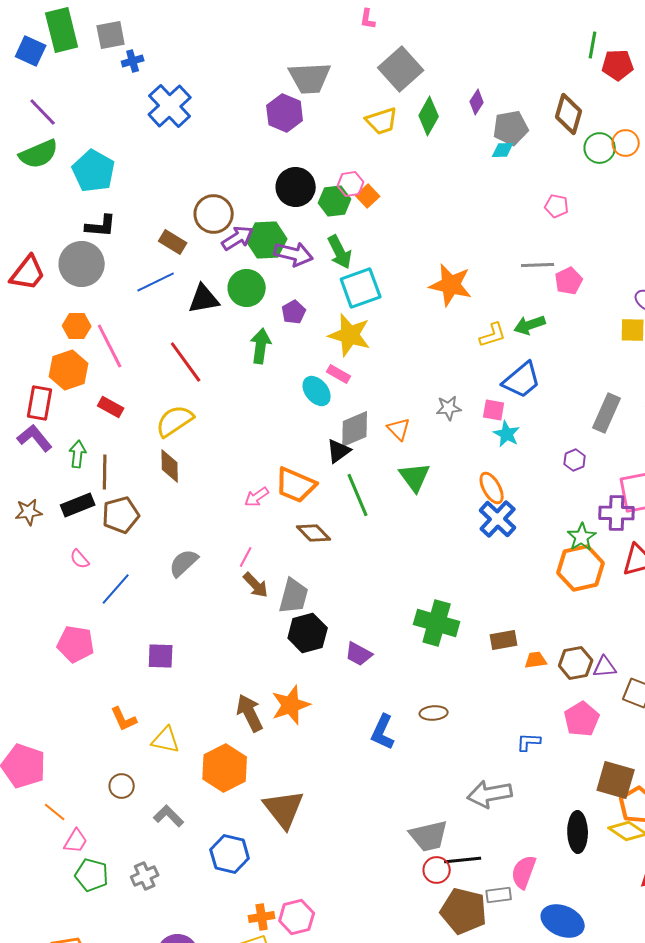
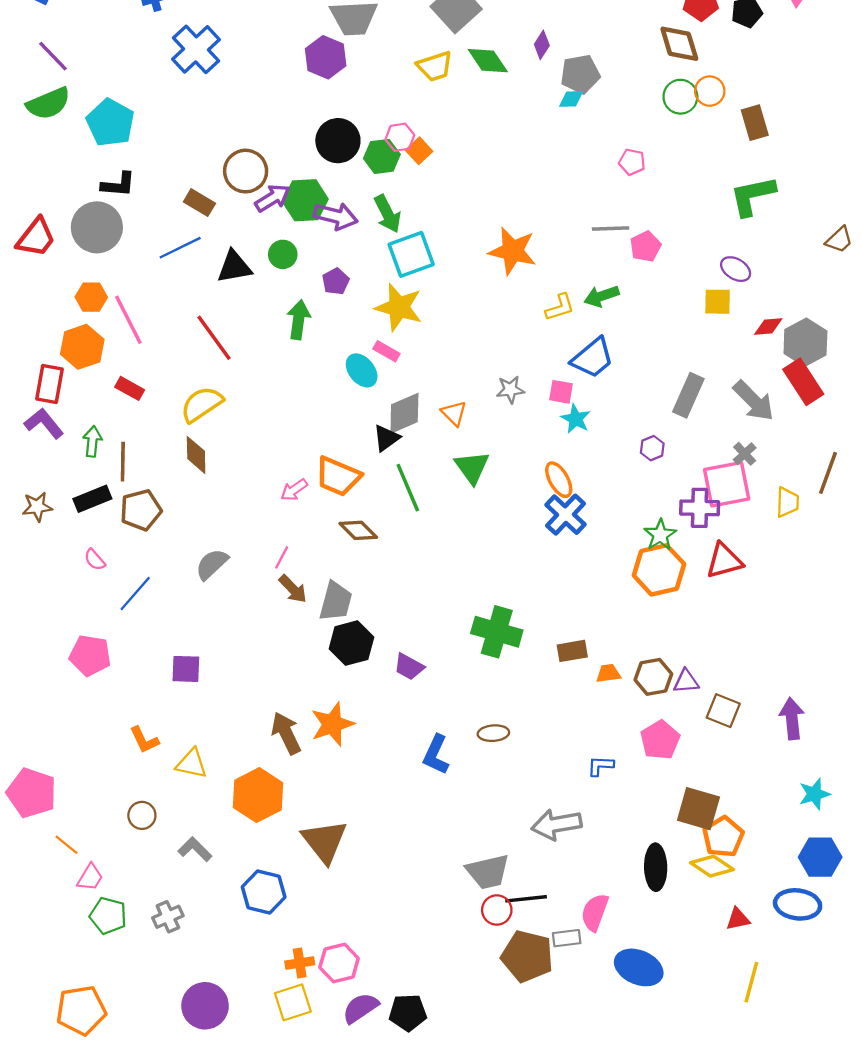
brown diamond: (569, 114) -> (679, 44), moved, turned -33
green diamond: (429, 116) -> (488, 61), turned -63
green circle: (247, 288) -> (283, 254), size x0.7

